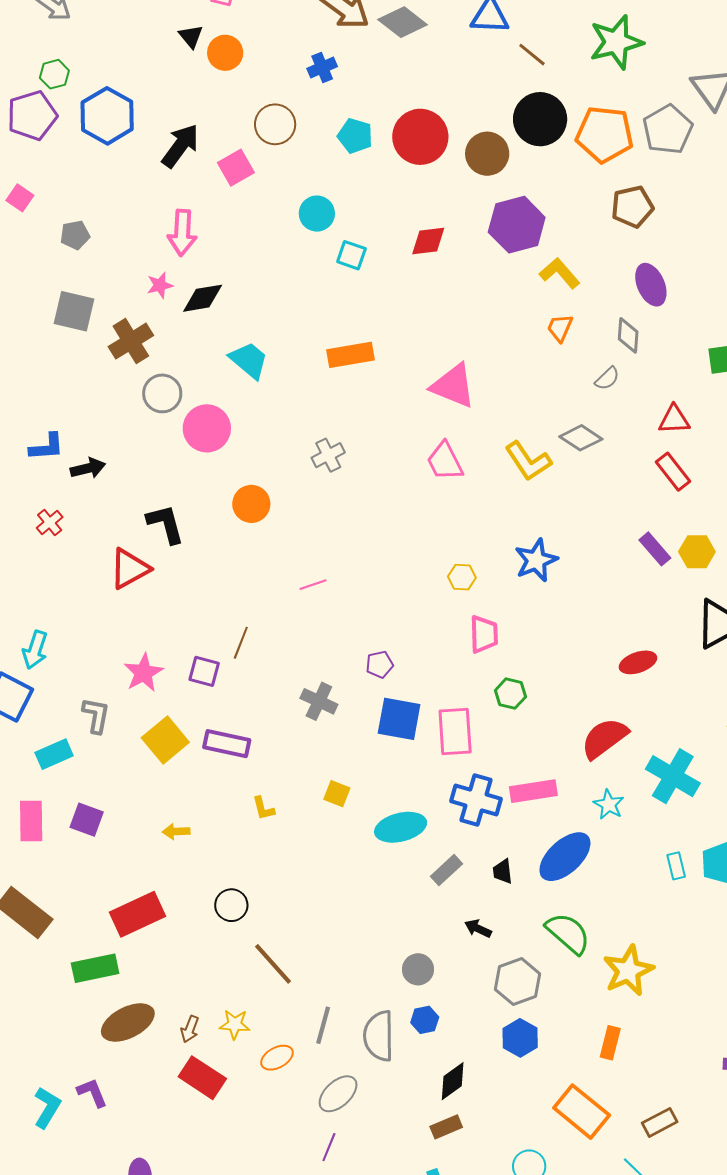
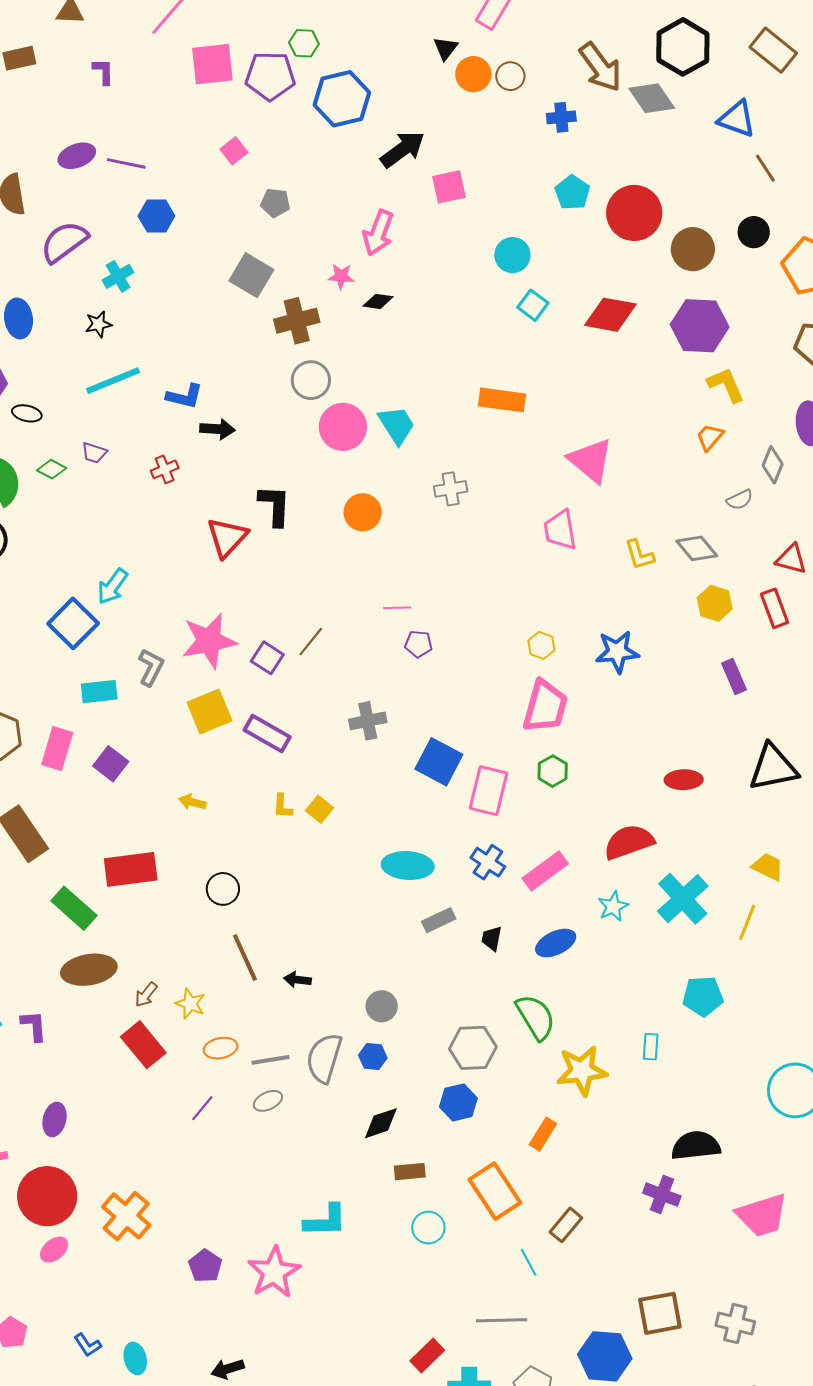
black circle: (540, 119) -> (754, 232), size x0.6
brown circle: (275, 124) -> (510, 76), moved, size x0.7
red diamond: (428, 241) -> (610, 315), size x1.4
black diamond: (203, 298) -> (378, 301), size x0.7
cyan trapezoid: (249, 360) -> (397, 425), moved
yellow L-shape: (528, 461) -> (639, 555), size x0.7
yellow hexagon: (697, 552) -> (715, 603), moved
red triangle: (130, 569) -> (227, 537), turned -36
pink trapezoid: (484, 634) -> (545, 706), size x1.4
purple pentagon: (380, 664) -> (418, 644), moved
pink star: (144, 673) -> (209, 641), size x1.4
gray cross: (319, 701) -> (368, 721), turned 36
pink rectangle: (533, 791) -> (545, 871), turned -45
yellow square: (337, 794) -> (319, 809), moved
blue cross: (476, 800) -> (488, 862), size x0.7
blue ellipse: (565, 857) -> (556, 943), size x0.7
cyan rectangle: (676, 866) -> (651, 1047), moved
black arrow: (478, 929) -> (297, 980), moved, turned -36
green rectangle: (95, 968) -> (74, 908), turned 36
gray line: (323, 1025) -> (270, 1060), moved, turned 48
gray ellipse: (338, 1094) -> (268, 1101), size x0.7
brown rectangle: (660, 1122) -> (566, 1225), turned -40
brown rectangle: (446, 1127) -> (410, 1172), moved
purple line: (329, 1147) -> (202, 1108), moved

